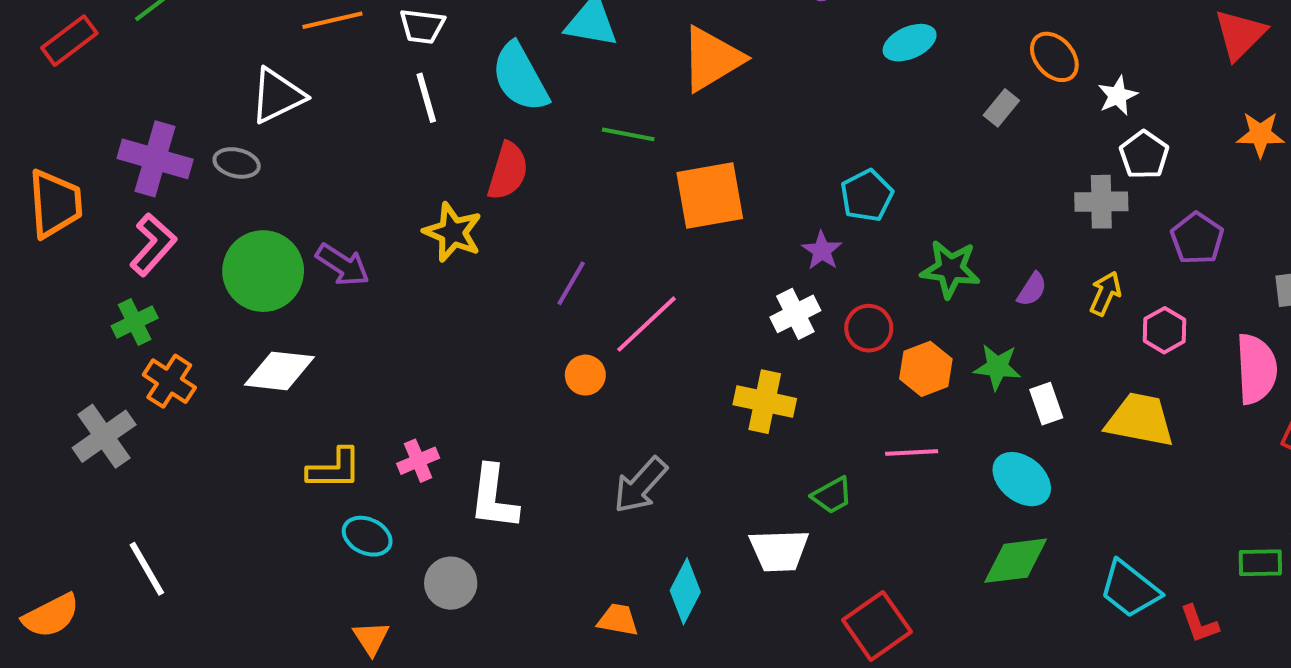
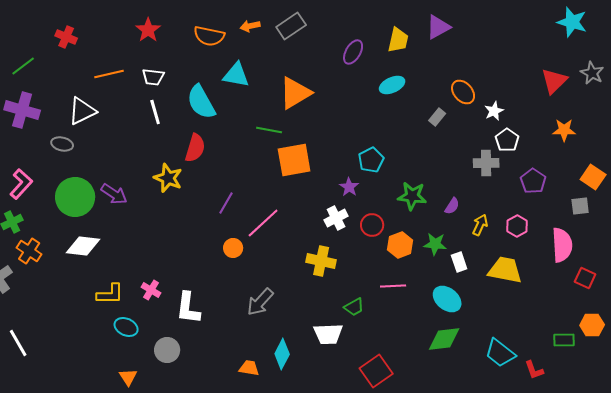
green line: (628, 134) -> (269, 130), moved
purple cross: (155, 159) -> (22, 110), moved
yellow arrow: (1105, 293) -> (480, 225), moved
pink cross: (418, 461) -> (151, 290), turned -36

